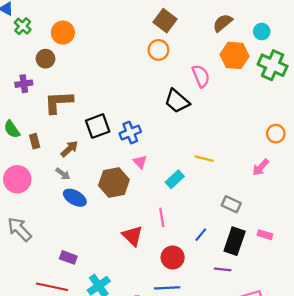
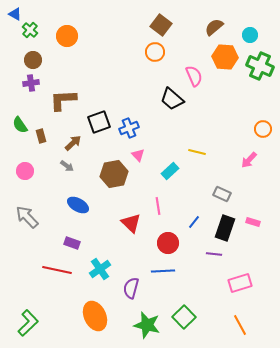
brown circle: (46, 59) -> (33, 60), moved
pink circle: (17, 179) -> (25, 171), size x0.7
blue ellipse: (75, 198) -> (78, 205), moved

